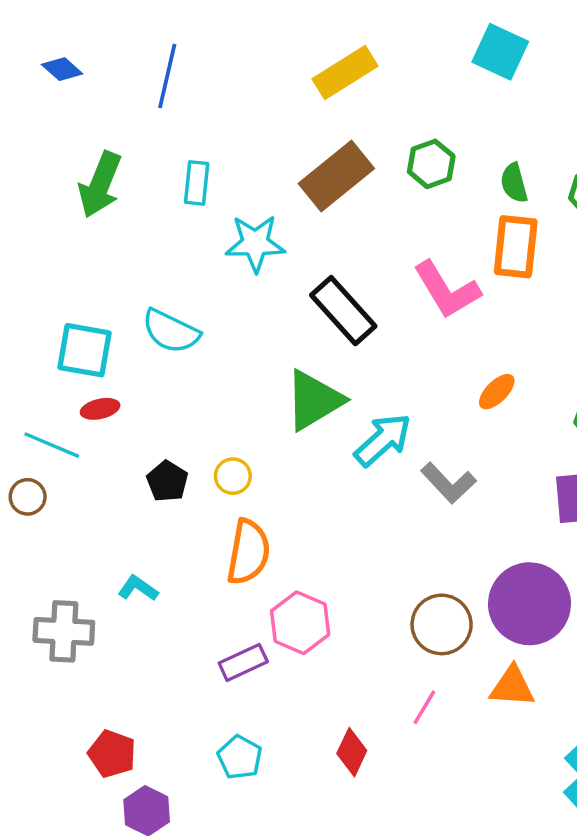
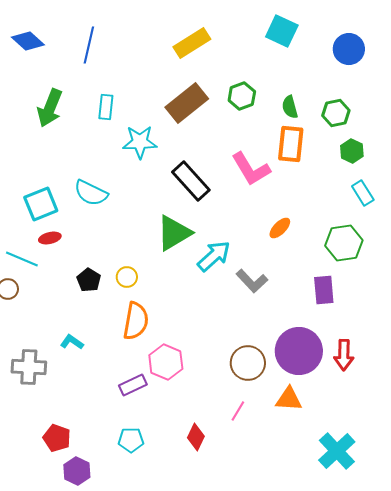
blue diamond: (62, 69) -> (28, 41), size x1.4
cyan square: (85, 350) -> (41, 204), turned -32
cyan pentagon: (240, 757) -> (131, 440), turned -30

